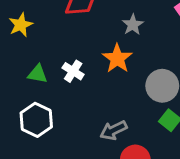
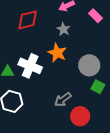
white cross: (73, 71) -> (30, 66), size x1.6

